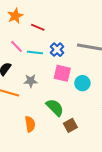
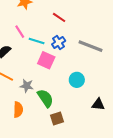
red line: (38, 27) -> (59, 17), moved
pink square: (62, 73) -> (46, 60), moved
gray star: (31, 81) -> (27, 86), moved

